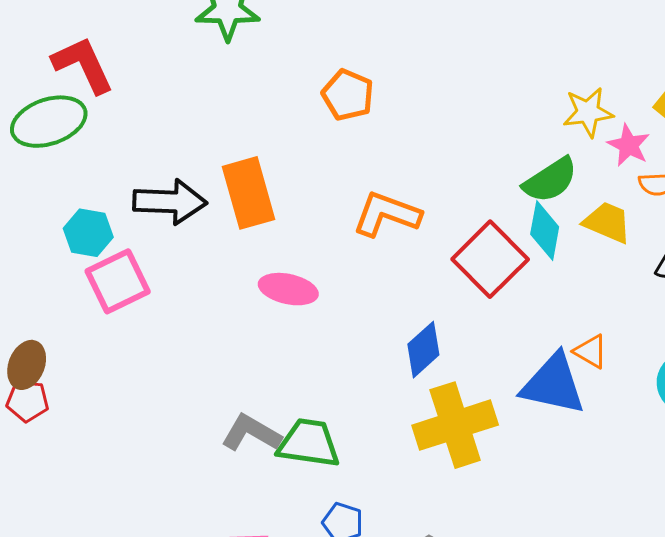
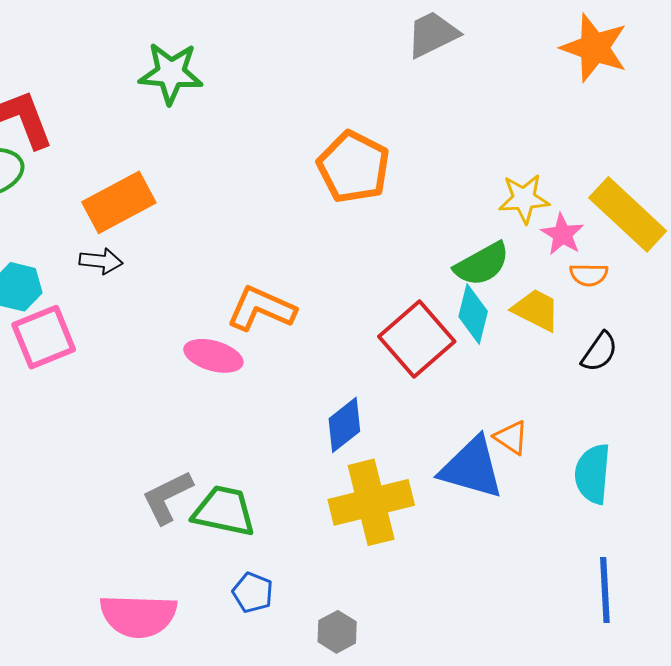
orange pentagon: (348, 95) -> (353, 167), moved, size x1.4
orange rectangle: (248, 193) -> (119, 202), moved, turned 74
black arrow: (170, 202) -> (101, 261), size x0.6
orange L-shape: (387, 214) -> (261, 309), moved
gray L-shape: (251, 433) -> (167, 497), turned -60

